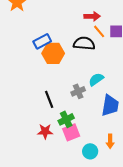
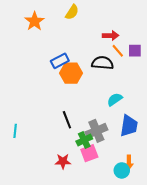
gray cross: (78, 91) -> (96, 131), moved, size x1.5
red star: (45, 131) -> (63, 161), moved
cyan circle: (90, 151) -> (122, 170), moved

